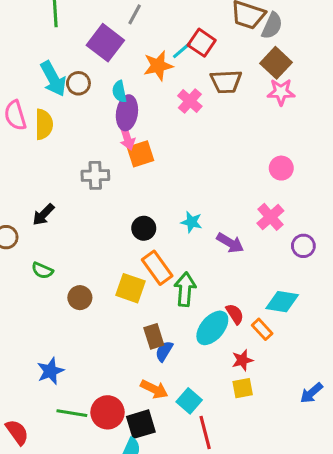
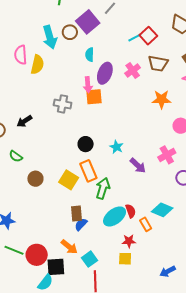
orange star: (158, 66) -> (161, 99), moved
brown circle: (78, 83) -> (70, 32), moved
purple ellipse: (127, 113) -> (105, 73), moved

